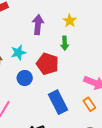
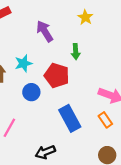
yellow star: (70, 21) -> (85, 17), moved
purple arrow: (38, 25) -> (45, 31), turned -36

